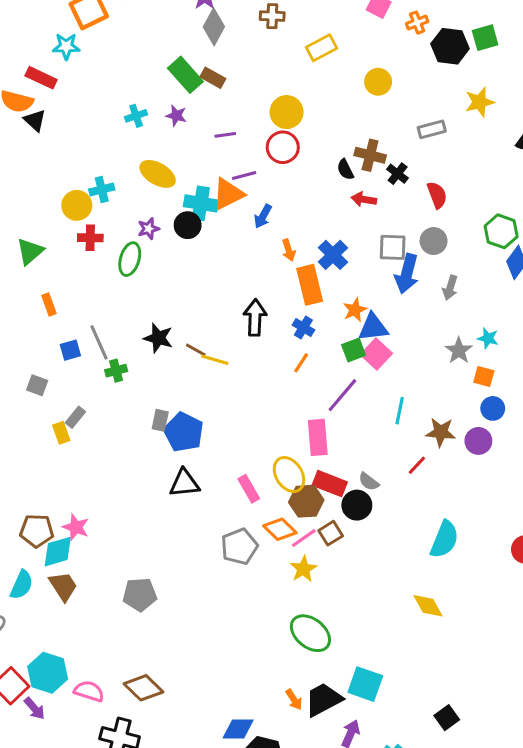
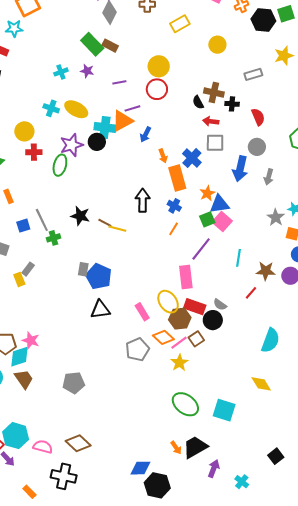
black cross: (398, 174) -> (232, 104), turned -32
cyan cross: (102, 190) -> (51, 108), moved, turned 35
purple star: (149, 229) -> (72, 145), size x1.6
gray square: (393, 247) -> (215, 143), moved
cyan square: (365, 684) -> (224, 410), moved

